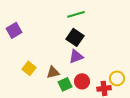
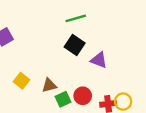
purple triangle: (76, 56) -> (99, 60), moved, turned 42
yellow circle: (117, 78) -> (123, 102), moved

